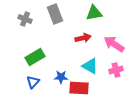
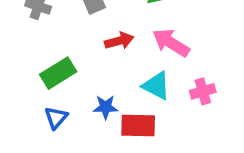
red arrow: (83, 38) -> (119, 41), moved
pink arrow: (114, 44) -> (171, 43), moved

